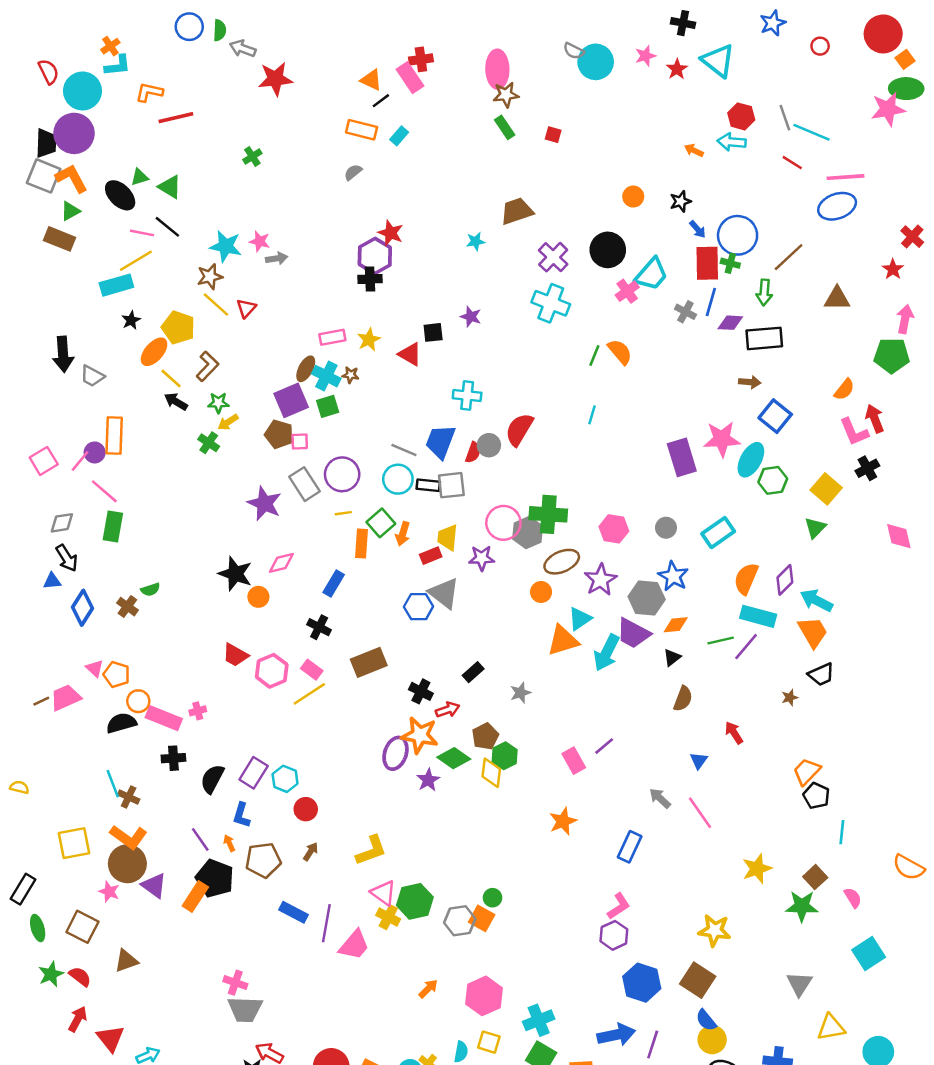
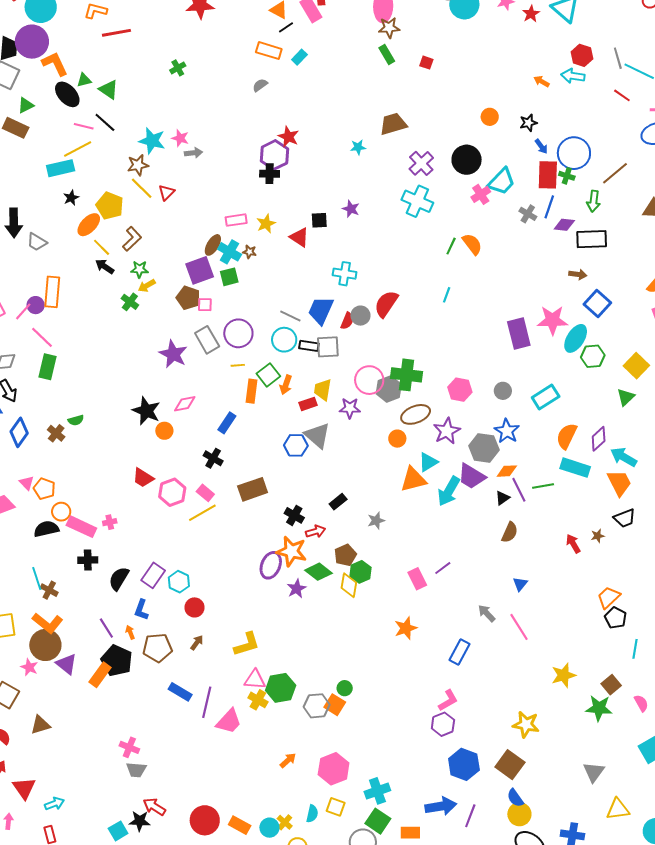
orange L-shape: (72, 178) -> (55, 64), moved
purple line: (746, 647) -> (519, 490), moved, turned -70
red arrow: (734, 733) -> (573, 544), moved
pink triangle: (383, 893) -> (255, 680), turned -35
gray trapezoid: (245, 1009) -> (136, 770), size x0.7

